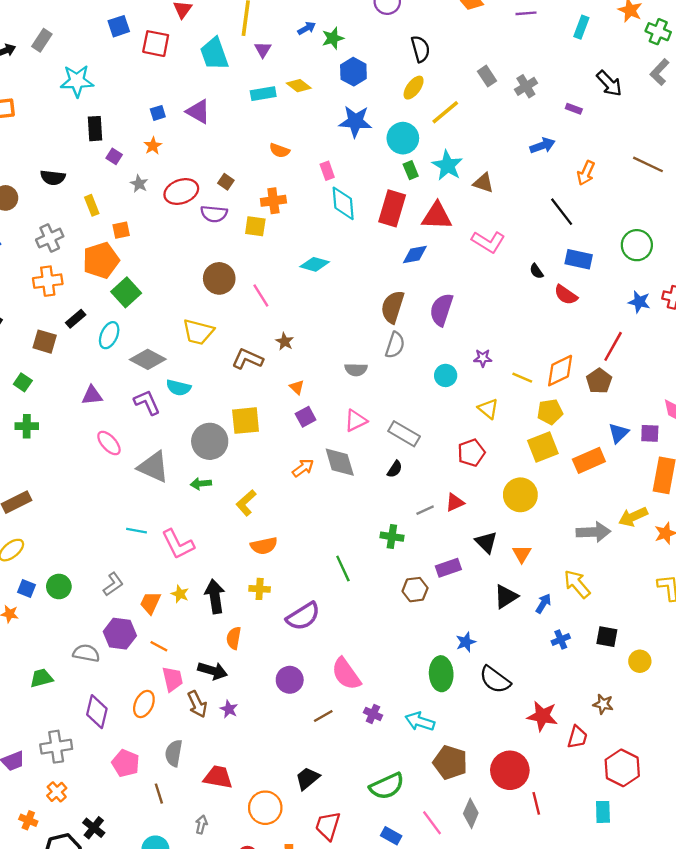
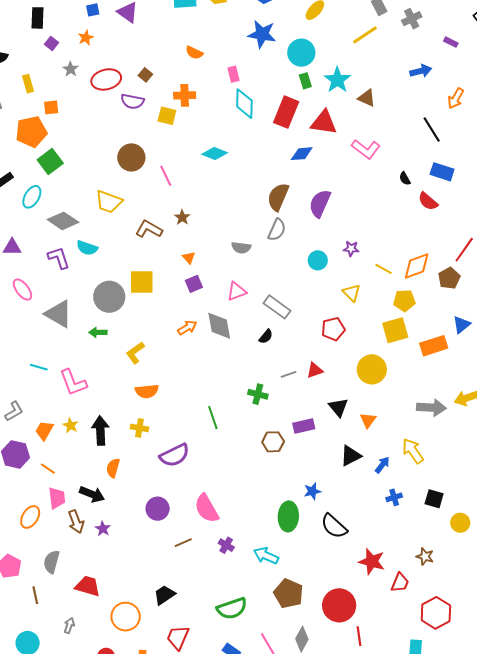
yellow line: (445, 112) -> (365, 35), moved

